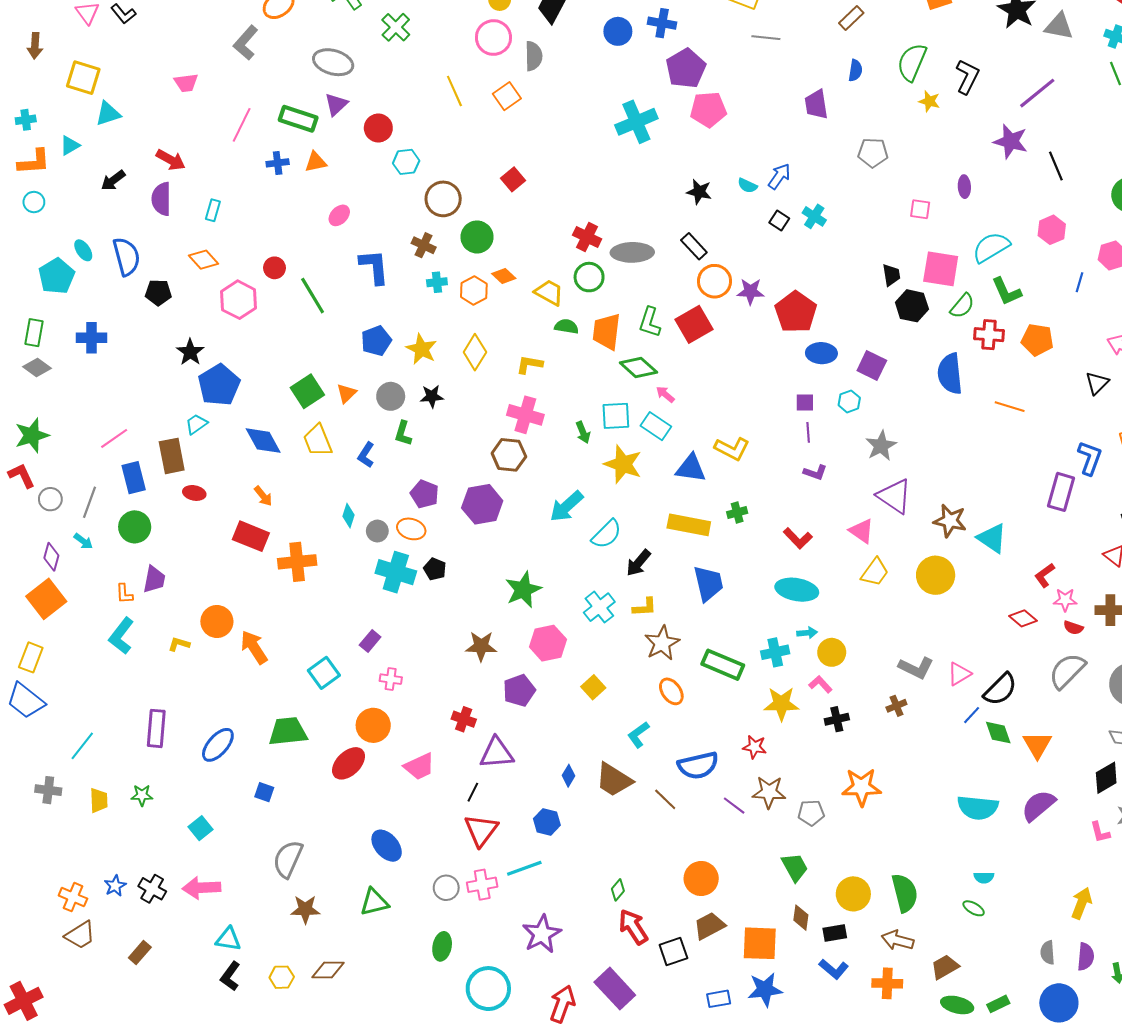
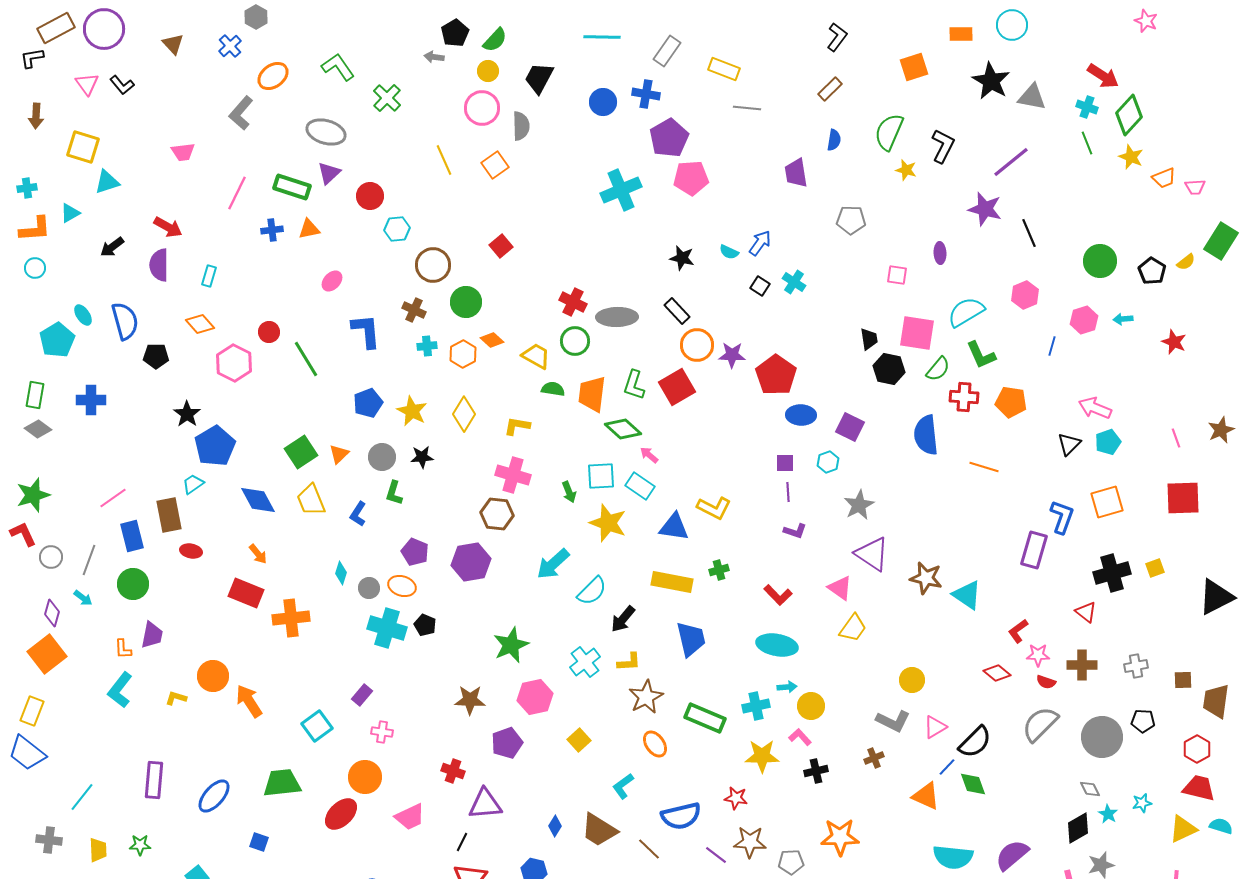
yellow circle: (936, 575) -> (912, 680), moved, size x0.7
orange triangle: (1037, 745) -> (926, 796), moved, turned -36

